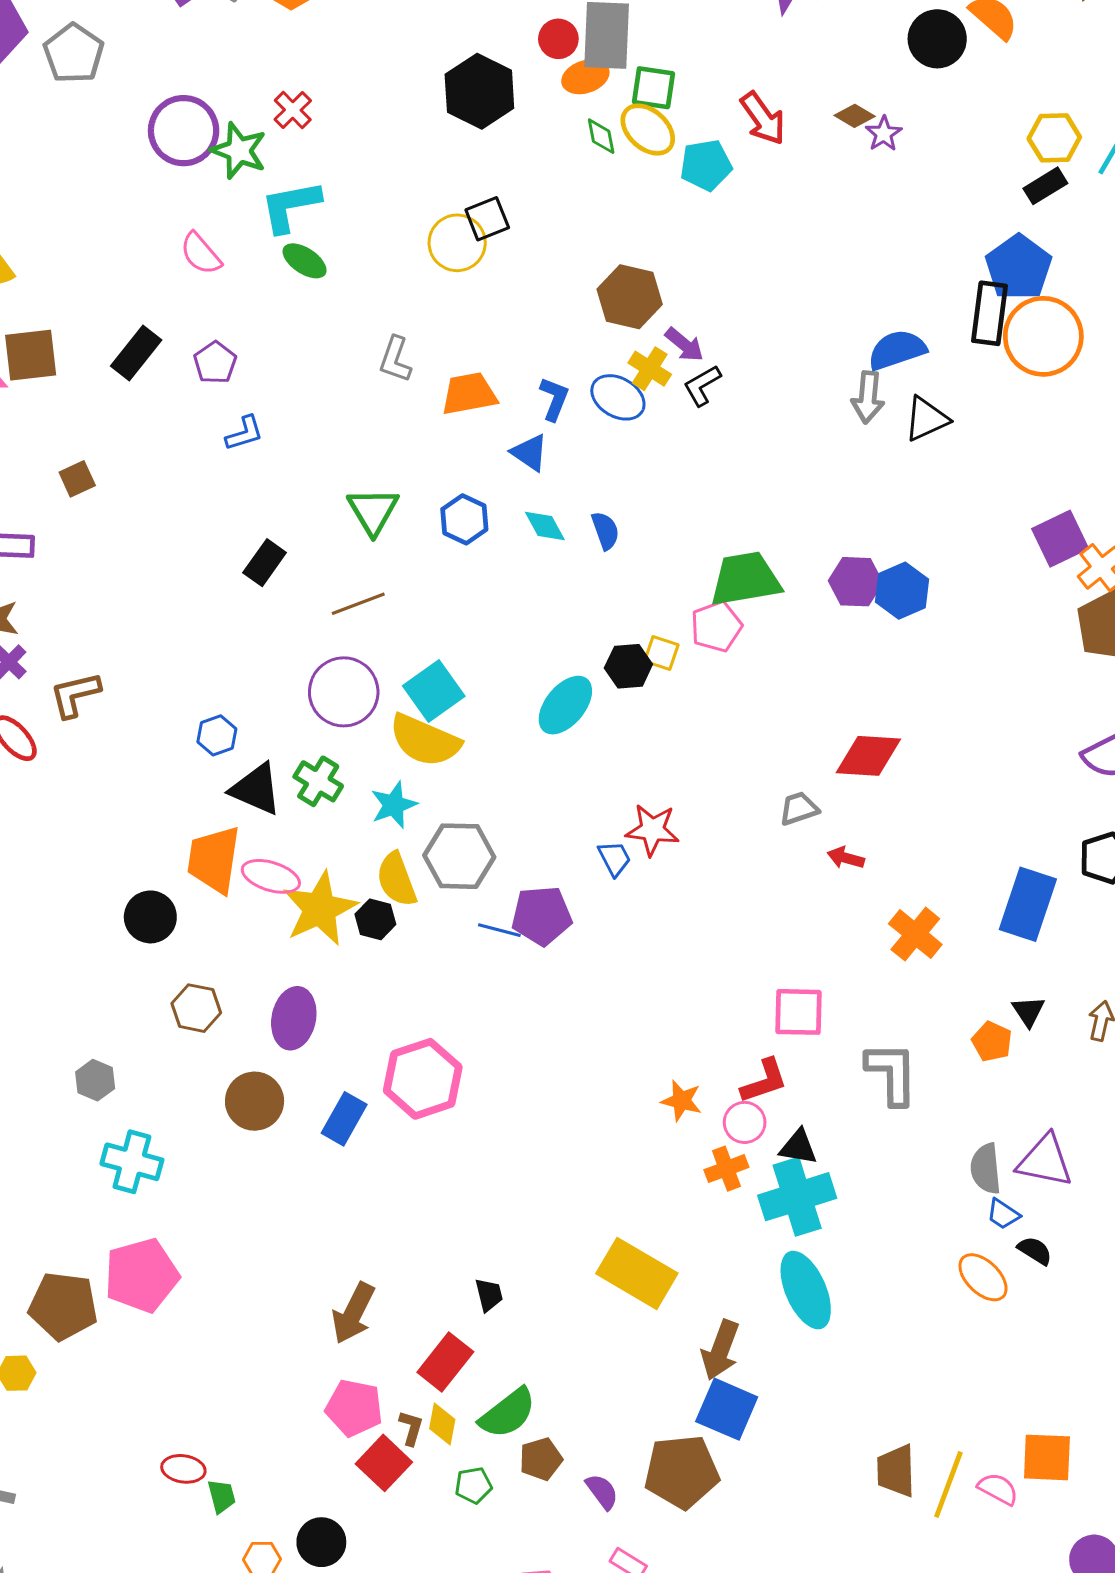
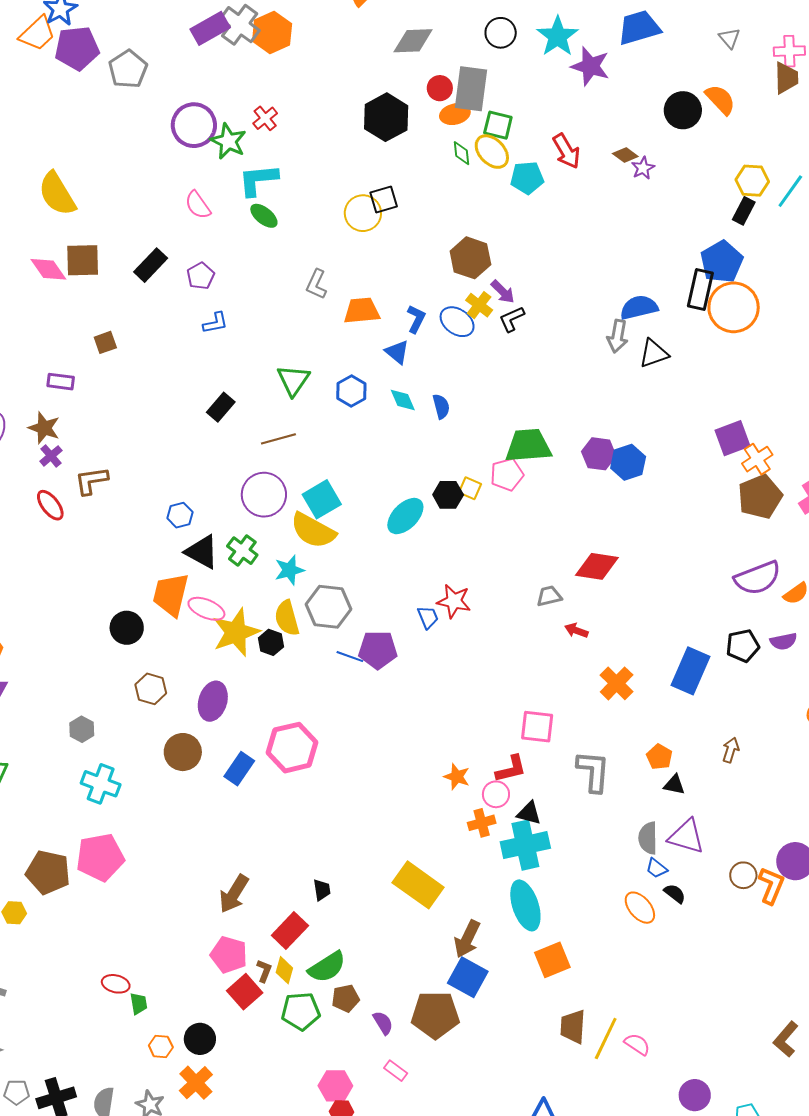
black rectangle: (1045, 186) -> (744, 211), turned -36
black triangle: (1028, 1011) -> (674, 785), moved, turned -50
orange square: (1047, 1457) -> (552, 960), moved, turned -30
green pentagon: (473, 1485) -> (301, 1011), size x1.6

